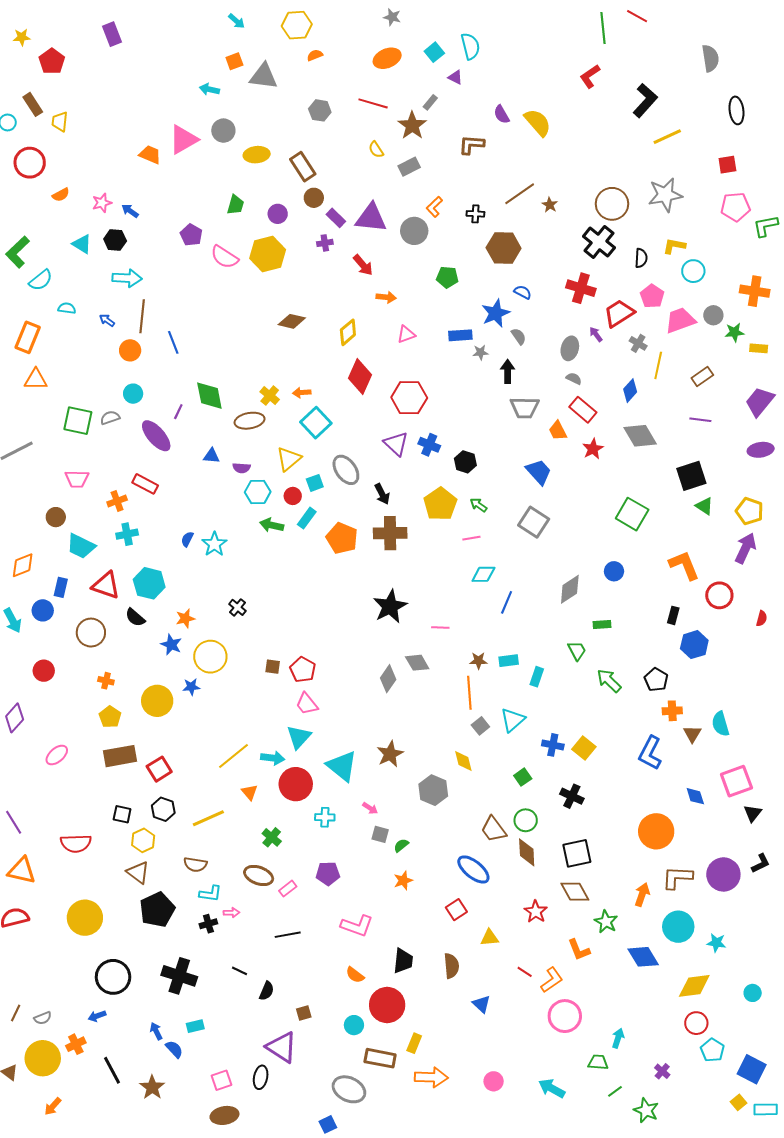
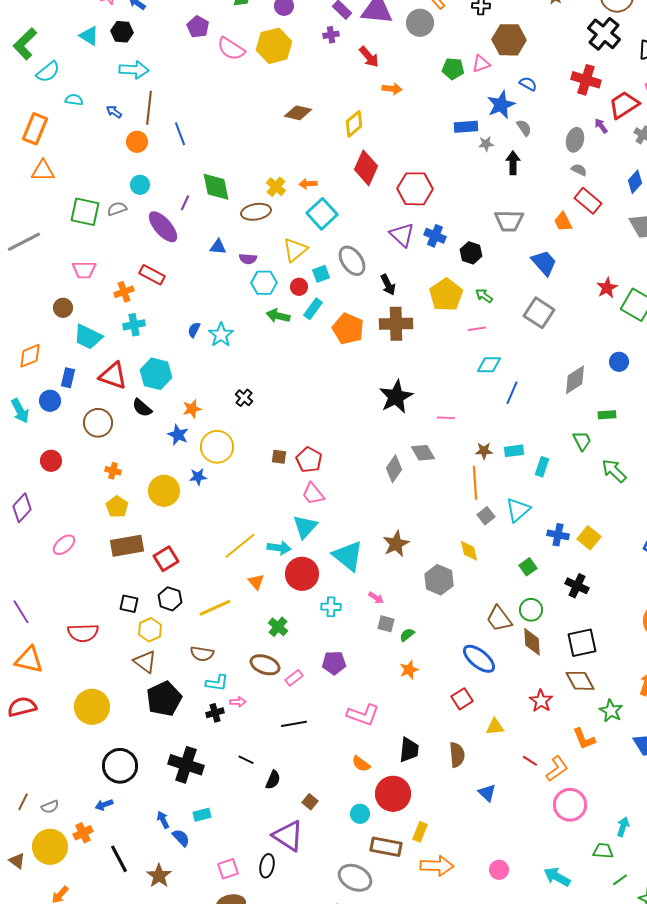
pink triangle: (406, 334) -> (481, 64), moved
gray trapezoid: (525, 408) -> (509, 221), moved
red star: (593, 449) -> (607, 288), moved
brown square: (304, 1013) -> (310, 802), turned -35

